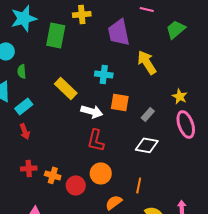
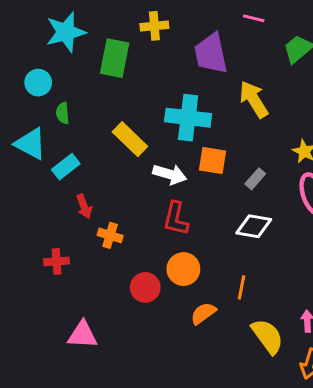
cyan cross: (104, 74) -> (188, 118), size x1.6
red arrow: (25, 131) -> (84, 206), moved
red cross: (29, 168) -> (57, 261), moved
orange cross: (53, 175) -> (110, 235), moved

